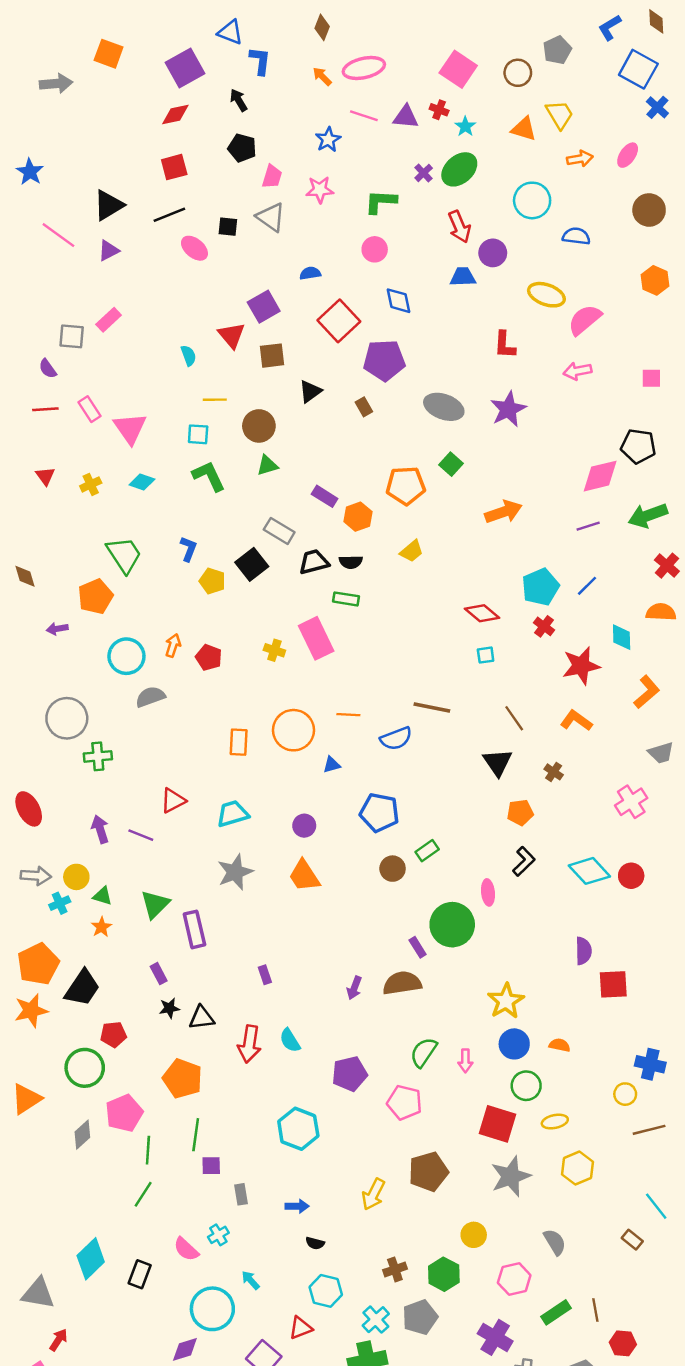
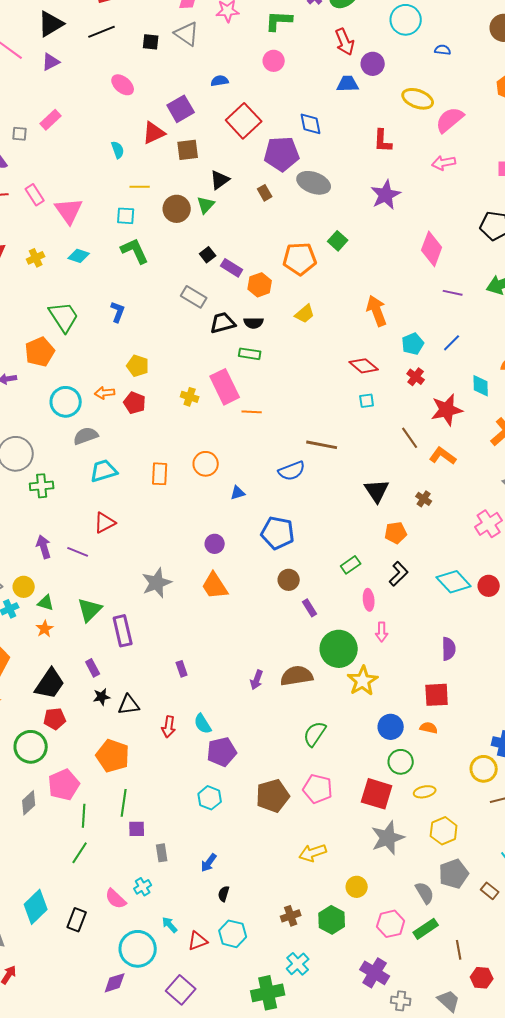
blue semicircle: (576, 236) -> (443, 50), size x0.7
pink ellipse: (194, 248) -> (123, 85), moved
blue diamond: (398, 301) -> (311, 124), moved
red triangle: (231, 335) -> (154, 133), turned 45
gray square: (72, 336) -> (20, 134), size x0.7
gray ellipse: (444, 407) -> (314, 183), moved
green triangle: (267, 465) -> (206, 205), moved, turned -30
pink diamond: (600, 476) -> (432, 249), moved, turned -56
orange arrow: (503, 512) -> (377, 311), moved, turned -92
purple line: (588, 526) -> (453, 293), turned 30
black square: (252, 564) -> (208, 255), moved, size x0.6
yellow pentagon: (212, 581) -> (138, 366), moved
cyan pentagon: (540, 587) -> (413, 344), size x0.7
orange arrow: (173, 645) -> (105, 393), turned -114
orange line: (348, 715) -> (252, 412), moved
brown line: (514, 718) -> (410, 438), moved
orange circle: (293, 730) -> (206, 464), size x0.7
cyan trapezoid: (233, 814) -> (104, 471), moved
green rectangle: (427, 851) -> (351, 565), moved
green circle: (452, 925) -> (339, 649), moved
purple rectangle: (418, 947) -> (310, 608), moved
red square: (613, 984) -> (437, 695), moved
black trapezoid: (82, 988) -> (50, 684), moved
yellow star: (506, 1001) -> (363, 681), moved
red arrow: (249, 1044) -> (169, 727), size x0.7
pink arrow: (465, 1061) -> (382, 632), moved
purple pentagon: (350, 1074) -> (222, 752), moved
yellow circle: (625, 1094) -> (484, 769), size x1.4
pink pentagon: (404, 1102) -> (318, 789), moved
cyan hexagon: (298, 1129) -> (210, 798), size x0.7
brown pentagon: (428, 1172) -> (273, 796), moved
yellow arrow: (373, 1194) -> (313, 853), moved, turned 44
blue arrow: (297, 1206) -> (209, 863), turned 126
black semicircle: (315, 1243) -> (224, 894), turned 91
green rectangle: (556, 1312) -> (426, 929), moved
gray pentagon: (420, 1317) -> (454, 874), moved
cyan cross: (376, 1320) -> (298, 964), moved
red triangle: (301, 1328) -> (198, 941), moved

